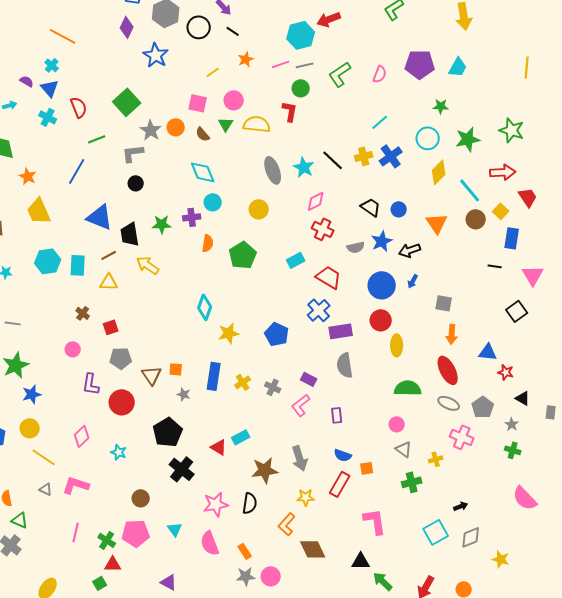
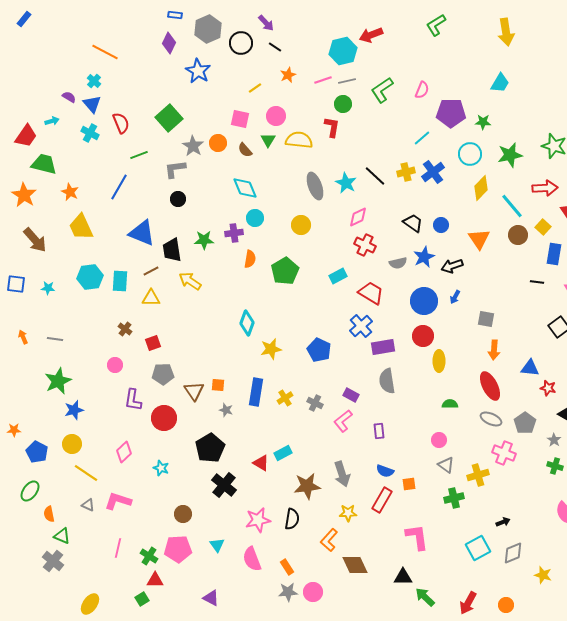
purple pentagon: (420, 64) -> (451, 113), moved
green semicircle: (408, 388) -> (450, 404), size x0.6
yellow cross: (436, 459) -> (478, 475), size x1.5

